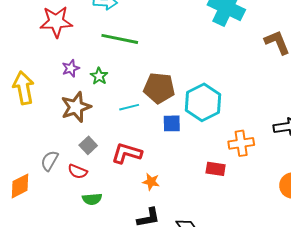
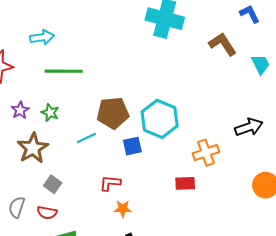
red L-shape: (127, 153) -> (110, 183), moved, size x0.7

